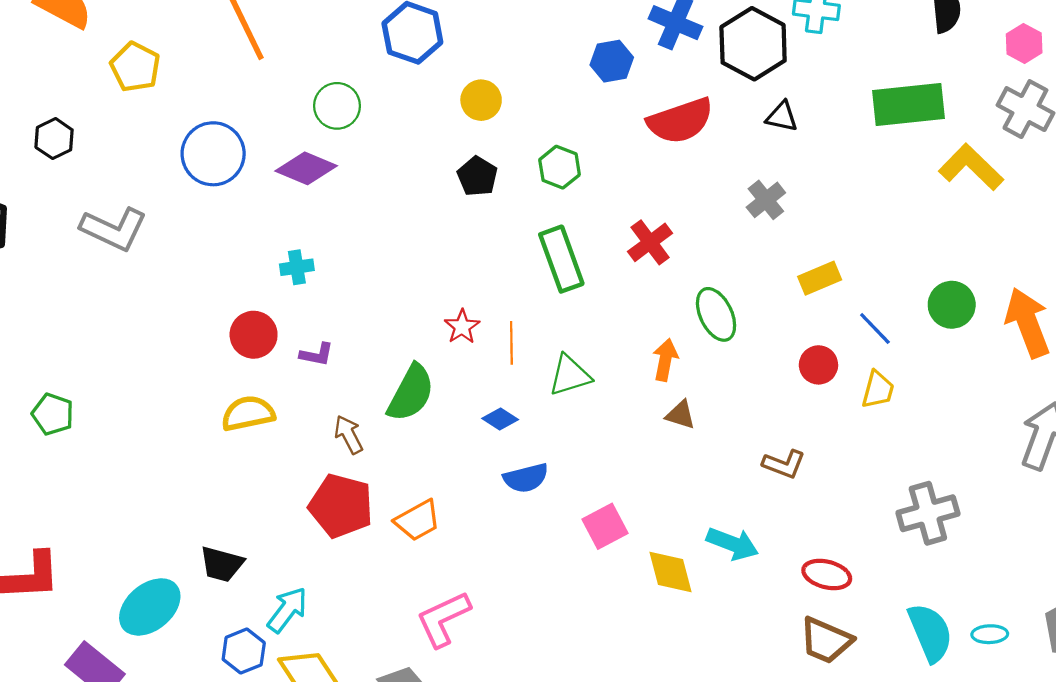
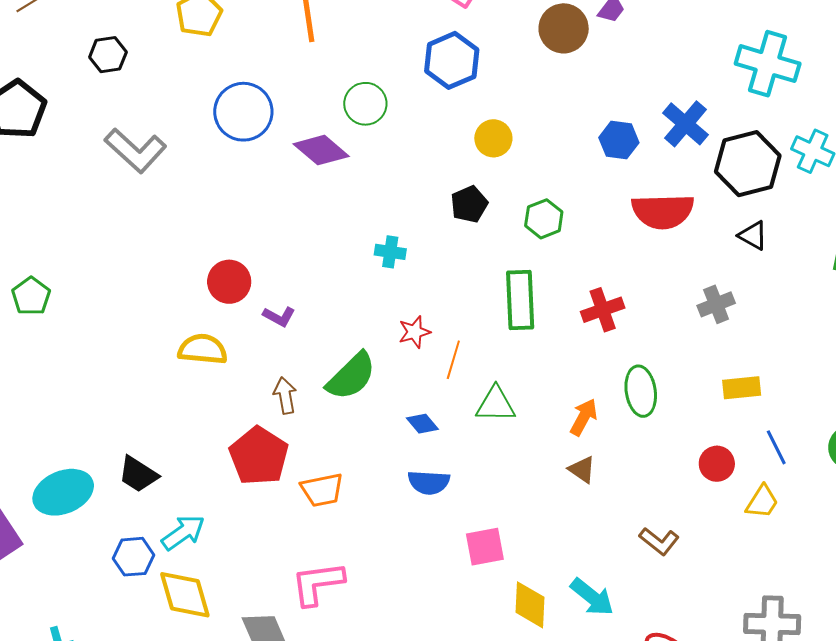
cyan cross: (297, 267) -> (390, 252), moved

